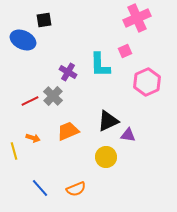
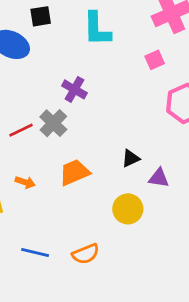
cyan L-shape: (100, 65) -> (97, 29), moved
black triangle: (108, 121) -> (131, 158), size x0.6
blue line: (40, 188) -> (35, 252), turned -36

